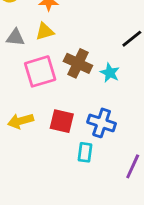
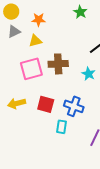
gray triangle: (15, 38) -> (14, 32), moved, turned -32
brown cross: (78, 63) -> (58, 64), turned -30
cyan star: (110, 73) -> (89, 74), moved

